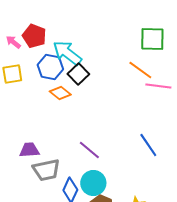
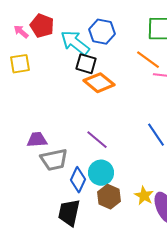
blue hexagon: (50, 67) -> (102, 32), moved
black square: (78, 74) -> (86, 64), turned -30
orange diamond: (60, 93) -> (99, 83), moved, size x1.4

